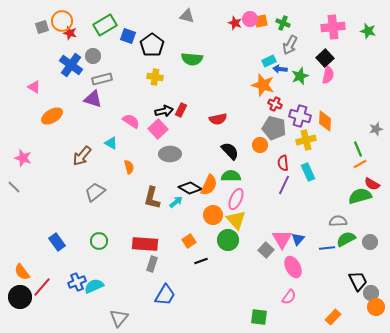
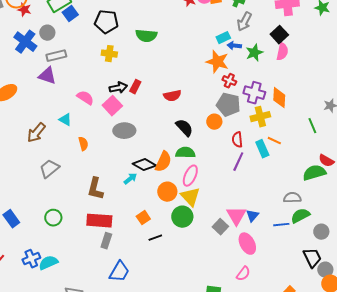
blue square: (128, 36) -> (70, 14), moved, turned 35
black pentagon: (152, 45) -> (106, 22), turned -30
orange line: (360, 164) -> (274, 141), moved, turned 56
brown L-shape: (152, 198) -> (95, 189), moved
gray circle: (370, 242) -> (321, 232), moved

